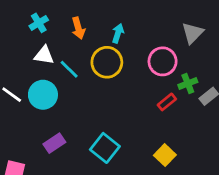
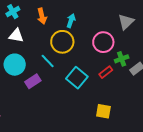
cyan line: (69, 69) -> (48, 61), moved
purple rectangle: (54, 143) -> (33, 81), moved
cyan square: (105, 148) -> (77, 78), moved
yellow square: (165, 155) -> (103, 111), turned -35

